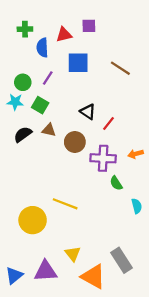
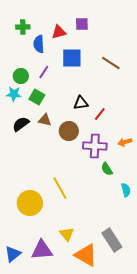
black triangle: (88, 112) -> (81, 103), turned -42
yellow line: (65, 204) -> (60, 188), turned 40

